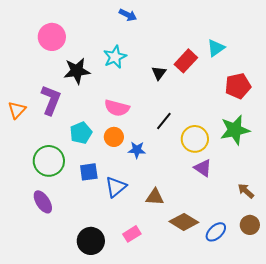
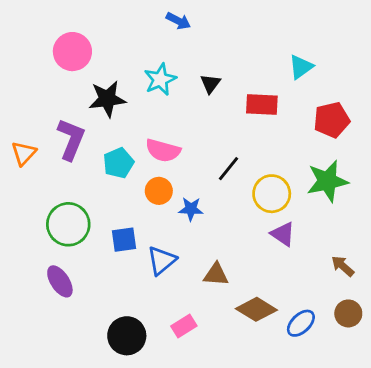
red rectangle: (186, 61) -> (262, 104), moved, turned 50
black triangle: (159, 73) -> (210, 84), moved
cyan pentagon: (81, 133) -> (118, 163), moved

